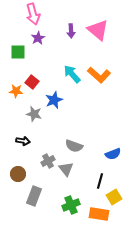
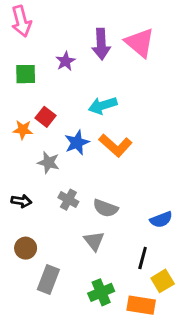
pink arrow: (33, 14) -> (21, 21), moved
purple arrow: (71, 31) -> (101, 44), size x1.5
purple star: (38, 38) -> (66, 61), moved
cyan arrow: (72, 74) -> (103, 105), turned -66
orange L-shape: (99, 75) -> (115, 145), moved
black arrow: (23, 141) -> (21, 201), moved
gray cross: (48, 161) -> (68, 200), moved, turned -32

